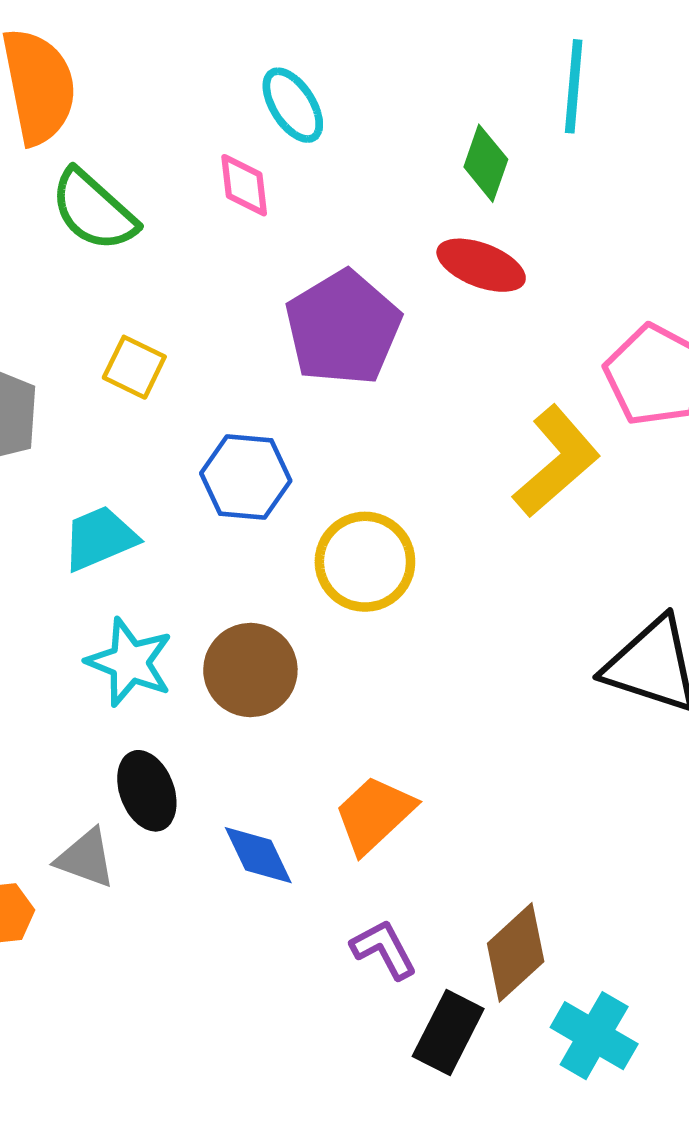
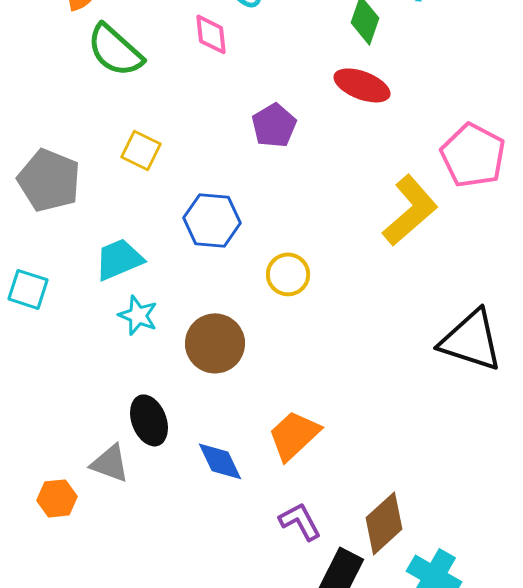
purple pentagon: (343, 328) -> (274, 125), size x0.6
yellow circle: (365, 562) -> (288, 274), size x0.7
cyan star: (130, 662) -> (138, 315), moved, size x0.7

